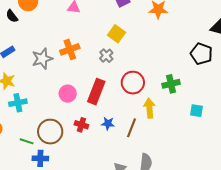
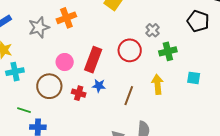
gray cross: (106, 56) -> (153, 30), moved
yellow arrow: (149, 108) -> (157, 84), moved
blue star: (108, 123) -> (99, 86), moved
brown circle: (50, 132) -> (49, 86), moved

